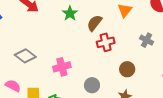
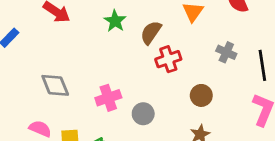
gray diamond: (25, 56) -> (55, 85), turned 35
gray circle: (92, 85) -> (143, 114), moved

